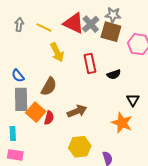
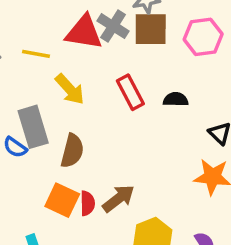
black semicircle: (114, 74) -> (176, 99), turned -144
gray rectangle: (21, 99) -> (33, 127), moved
brown arrow: (77, 111) -> (119, 198), moved

